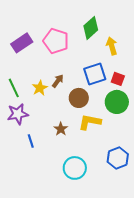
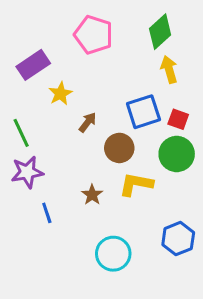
green diamond: (91, 28) -> (160, 32), moved
pink pentagon: (56, 41) -> (94, 35), moved
yellow star: (40, 88) -> (60, 94), moved

